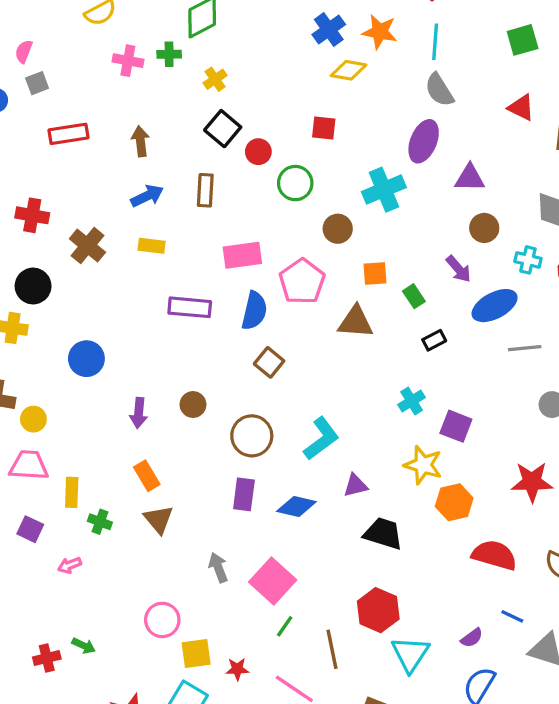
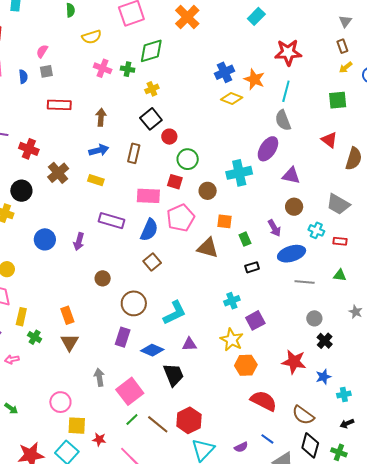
red square: (324, 128) -> (175, 182), moved
purple arrow: (139, 413) -> (79, 242), moved
purple square: (456, 426) -> (255, 320), turned 30
black trapezoid: (383, 534) -> (173, 375), moved, turned 40
brown line: (332, 649) -> (158, 424), moved, turned -50

